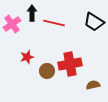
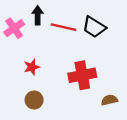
black trapezoid: (94, 22) -> (94, 27), moved
brown circle: (47, 71) -> (34, 100), moved

